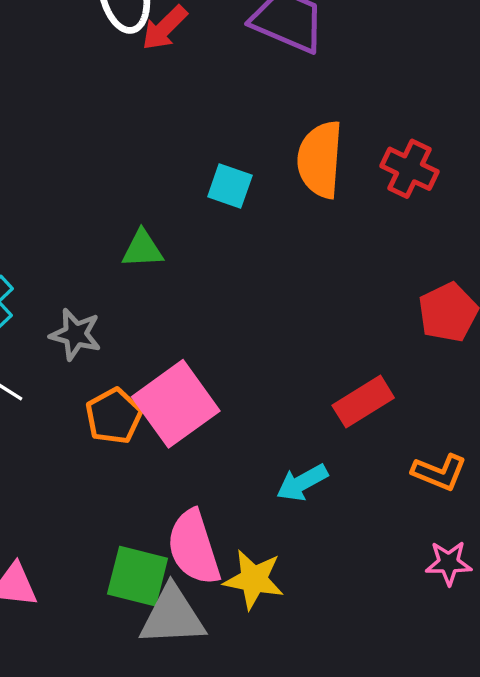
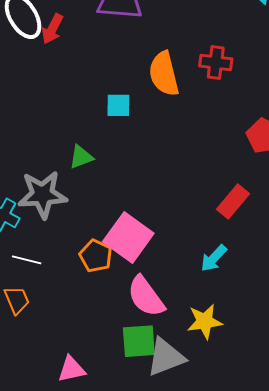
gray star: (75, 334) -> (42, 195), moved, size x1.6
pink semicircle: (194, 547) -> (146, 296), moved

